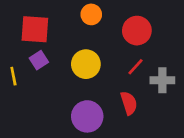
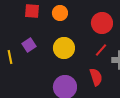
orange circle: (91, 14) -> (60, 13), moved
red square: (35, 29) -> (32, 11), moved, size x0.7

